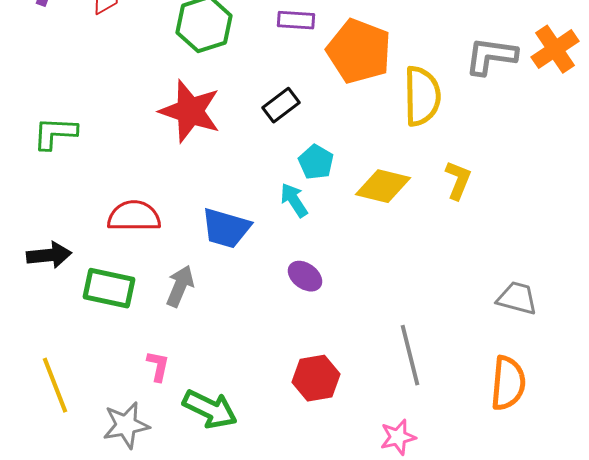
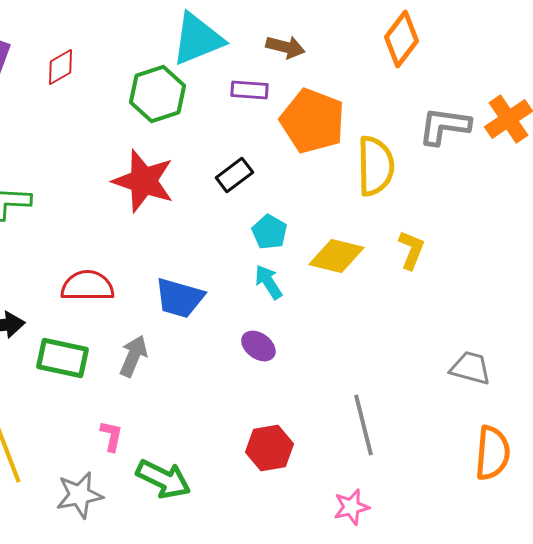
cyan arrow: (294, 200) -> (268, 282), moved
orange semicircle: (508, 383) -> (492, 453), moved

